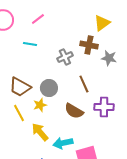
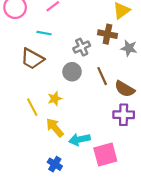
brown trapezoid: (20, 87) -> (32, 59), moved
gray circle: (49, 88) -> (72, 72), moved
purple cross: (104, 107) -> (124, 115), moved
brown semicircle: (74, 111) -> (125, 89), moved

